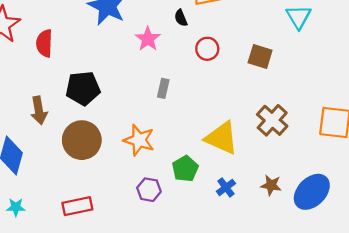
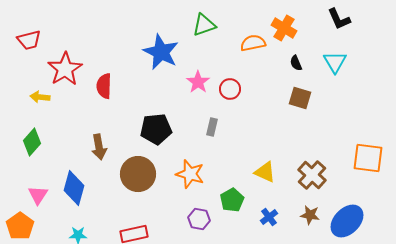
black semicircle: (181, 18) -> (296, 63), moved
red circle: (207, 49) -> (230, 89), moved
black pentagon: (83, 88) -> (156, 129), moved
brown cross: (272, 120) -> (312, 175), moved
yellow triangle: (222, 138) -> (265, 172), size x0.7

